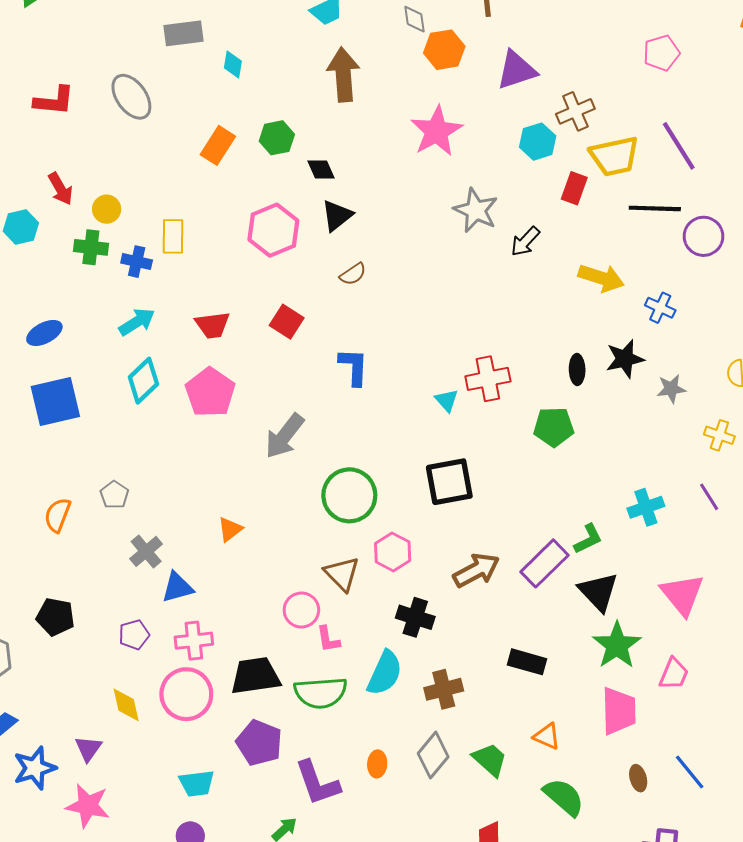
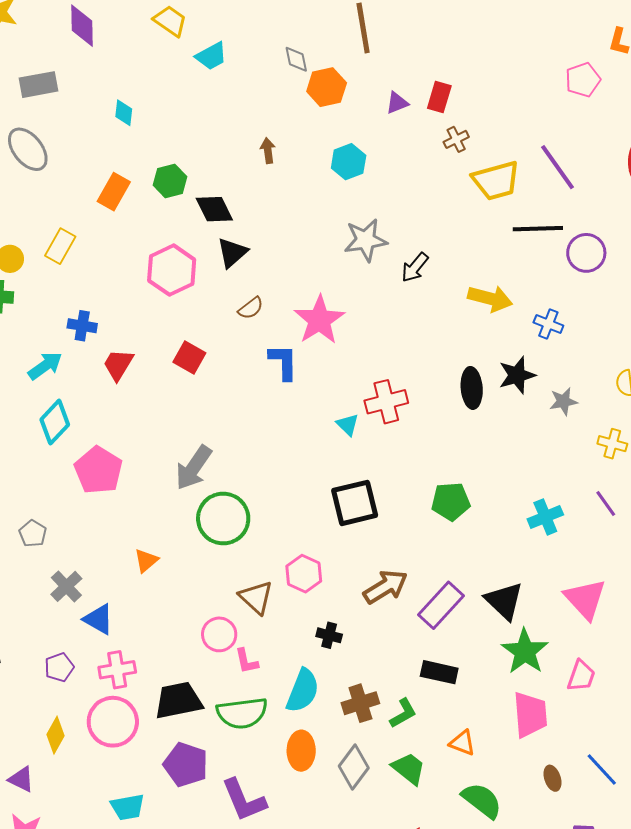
gray rectangle: (183, 33) -> (38, 85), moved
pink pentagon: (661, 53) -> (583, 80), moved
purple triangle: (516, 70) -> (397, 103), size x0.6
brown arrow: (343, 75) -> (268, 151), moved, size x0.5
brown cross: (575, 111) -> (456, 139), size x0.7
pink star: (436, 131) -> (319, 320), moved
cyan hexagon: (538, 142) -> (349, 162), moved
black diamond: (321, 170) -> (214, 209), size x1.4
red rectangle: (574, 188) -> (439, 97), moved
gray star: (476, 210) -> (366, 240), turned -30
yellow rectangle: (173, 236) -> (60, 246), moved, turned 32
blue cross: (137, 262) -> (82, 326), moved
red trapezoid: (213, 325) -> (118, 365), turned 132
blue L-shape: (354, 367) -> (283, 362), moved
black ellipse: (577, 369) -> (472, 388), size x1.4
pink pentagon: (210, 392) -> (98, 470), moved
green pentagon: (554, 427) -> (451, 501), moved
green circle: (349, 495) -> (223, 518), moved
green L-shape: (588, 539) -> (403, 713), moved
purple rectangle: (545, 563) -> (441, 605), moved
blue triangle: (177, 587) -> (99, 619), turned 48
black cross: (415, 617) -> (329, 635), size x0.7
yellow diamond: (126, 705) -> (55, 735), turned 45
purple triangle: (88, 749) -> (21, 779), turned -36
orange ellipse: (377, 764) -> (301, 751), moved, size x1.5

